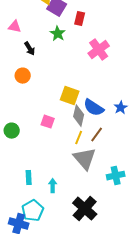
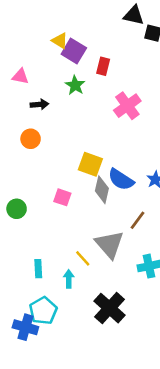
black arrow: (30, 49) -> (39, 104), turned -64
brown line: (97, 135) -> (137, 220), moved
yellow line: (79, 138) -> (83, 258), moved, turned -64

